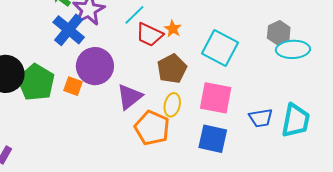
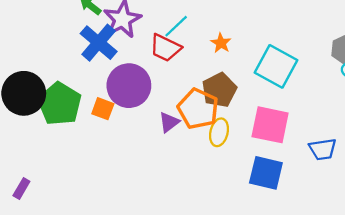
red trapezoid: (150, 35) -> (165, 48), moved
purple triangle: (130, 97) -> (169, 122), size x0.7
orange pentagon: (152, 128) -> (198, 109), moved

